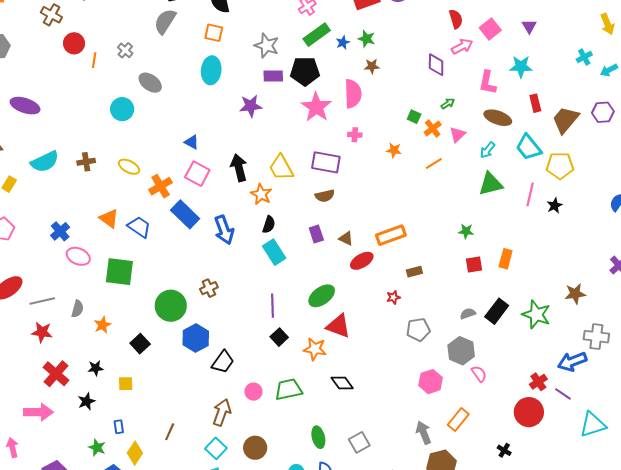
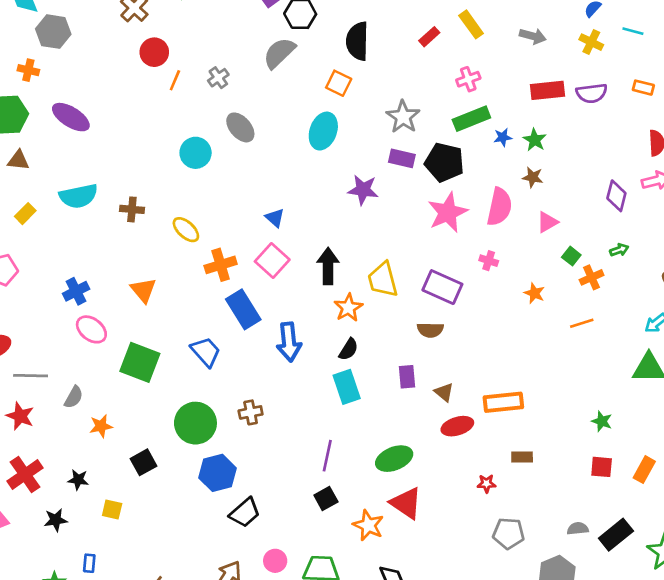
pink triangle: (458, 135) -> (547, 222), moved
blue trapezoid: (139, 227) -> (206, 352), moved

